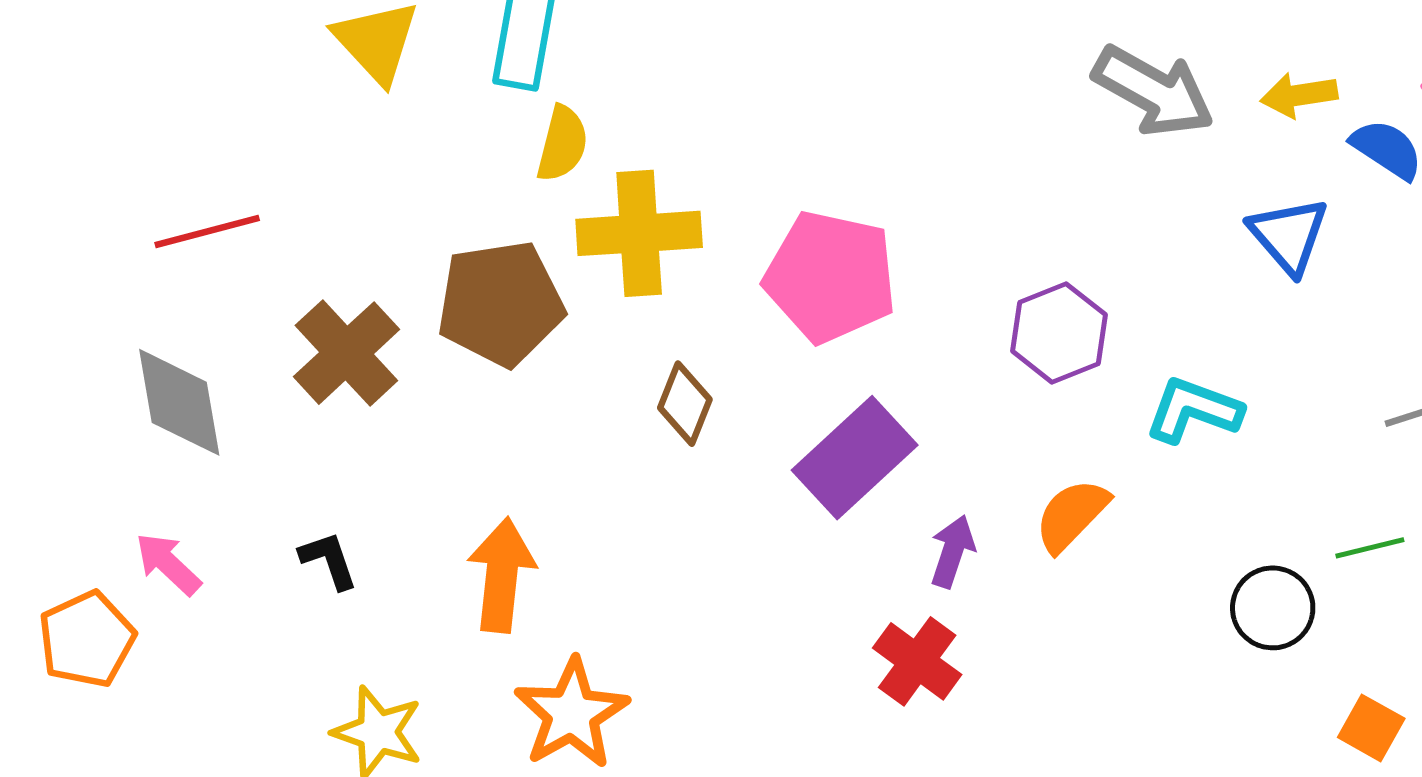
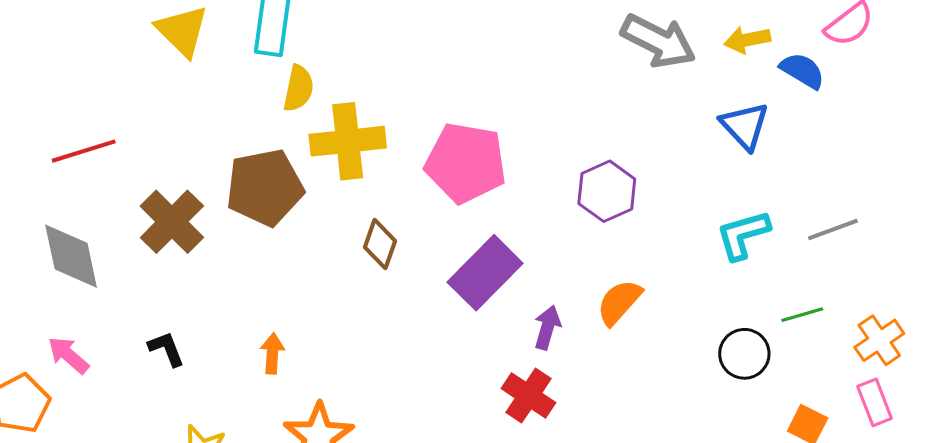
cyan L-shape: (1194, 410) -> (743, 235), moved, turned -34
orange arrow: (502, 575) -> (272, 353), size x0.6

